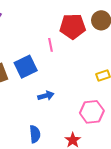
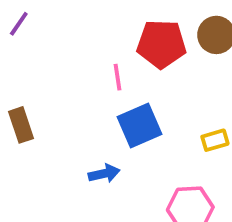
blue square: (26, 67) -> (140, 126), moved

